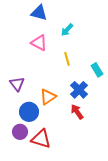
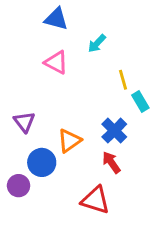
yellow line: (67, 59) -> (123, 80), moved
purple circle: (20, 132) -> (19, 186), moved
red triangle: (41, 139) -> (95, 200), moved

